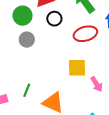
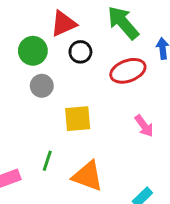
yellow square: (77, 68) -> (78, 119), moved
pink arrow: (97, 84) -> (144, 126), moved

